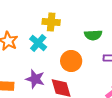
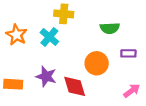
orange circle: (71, 61) -> (97, 63), moved

